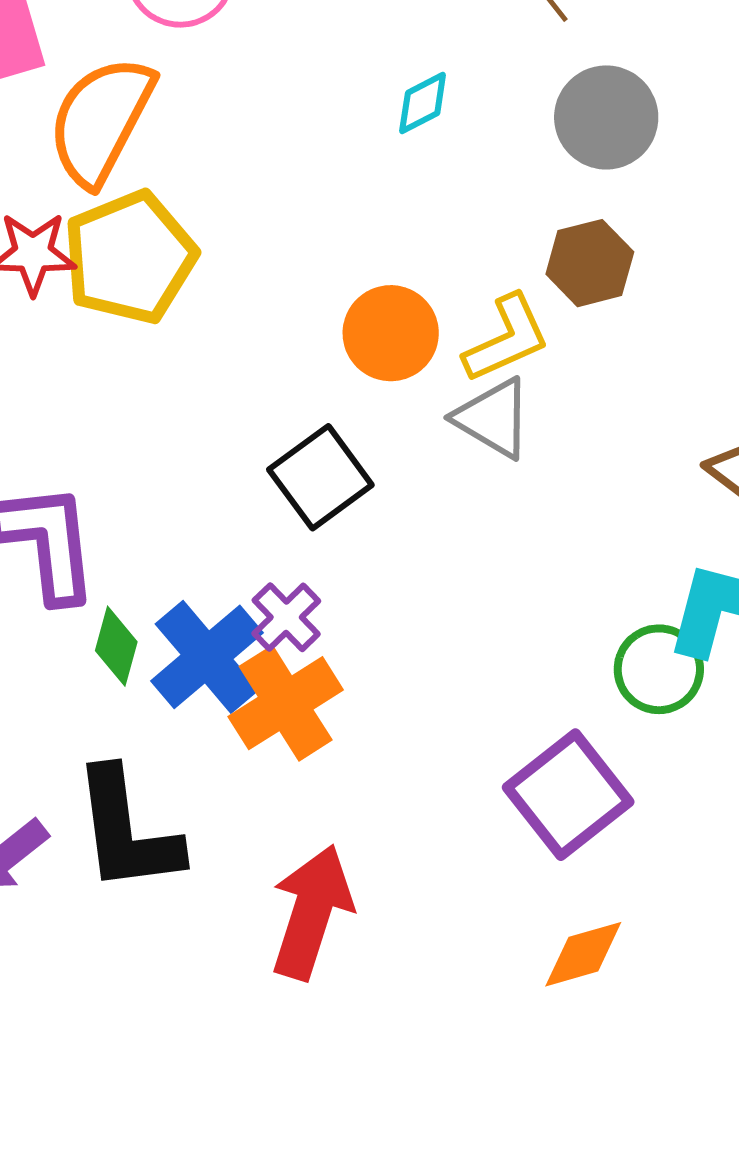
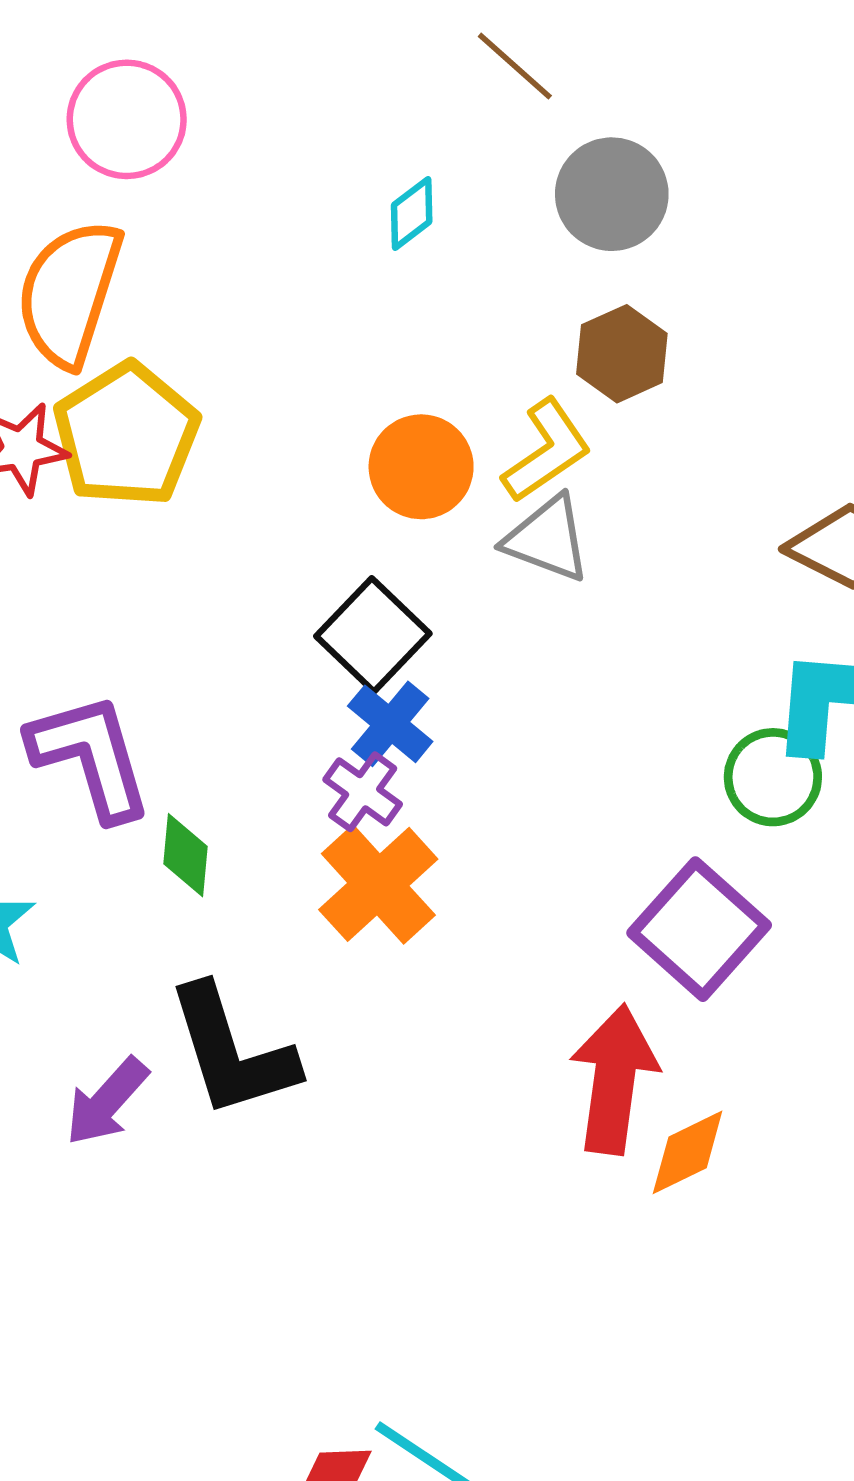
blue cross: (207, 657) -> (390, 724), moved, size x0.7
red arrow: (311, 912) -> (614, 1079), moved
orange diamond: (583, 954) -> (688, 1152), moved

